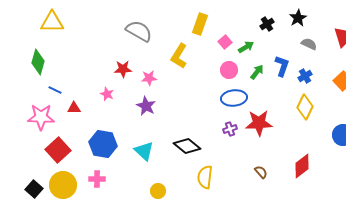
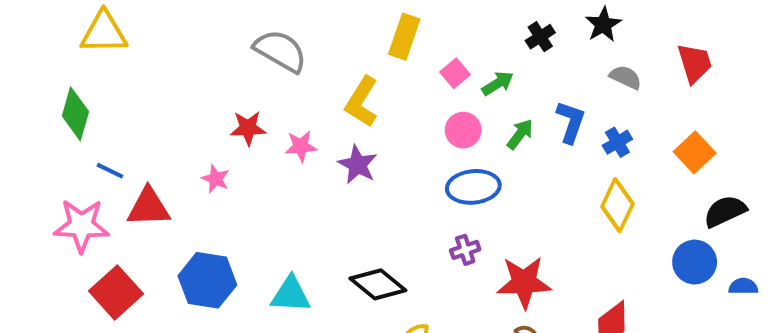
purple star: (146, 106) -> (358, 165), moved
red triangle: (74, 108) -> (148, 207), size x1.6
red star: (259, 123) -> (524, 282), moved
cyan triangle: (144, 151) -> (291, 294), turned -40

